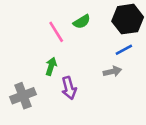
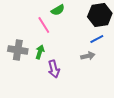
green semicircle: (82, 22) -> (58, 10), moved
gray cross: (23, 96) -> (18, 50), moved, turned 30

